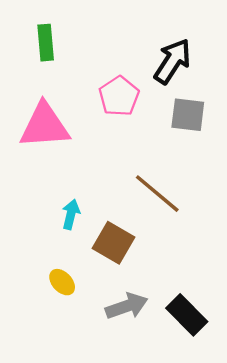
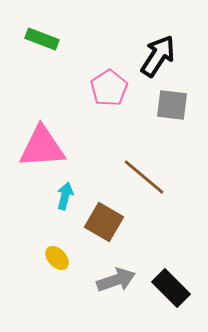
green rectangle: (46, 43) -> (42, 39), turned -64
pink triangle: (45, 126) -> (42, 147), moved

